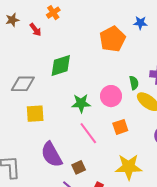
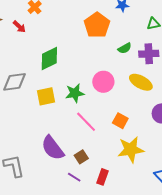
green semicircle: (134, 83) -> (125, 48), moved, turned 80
yellow square: (35, 114) -> (46, 96), moved
orange square: (120, 127) -> (120, 121), moved, turned -35

